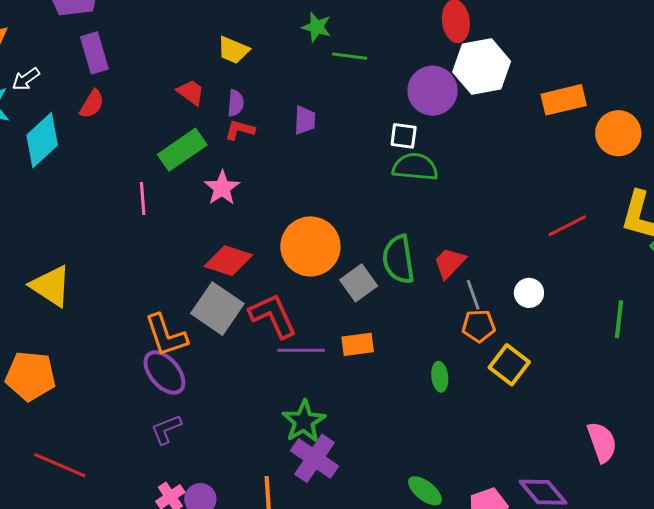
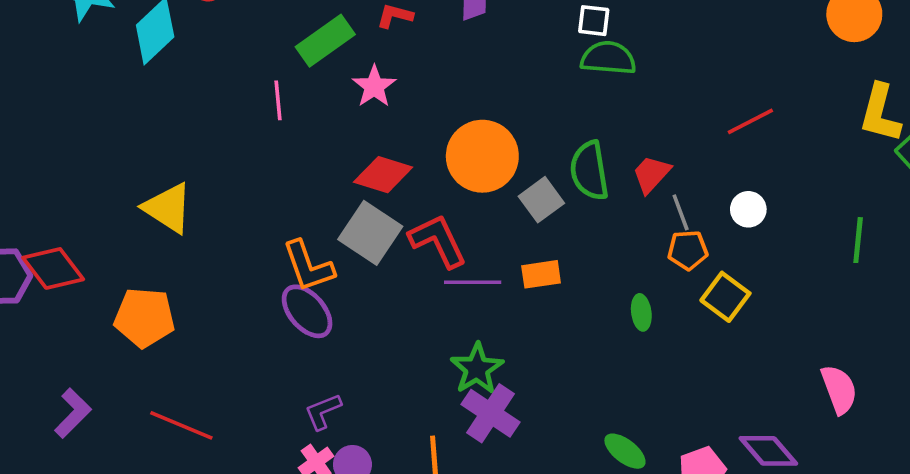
red line: (567, 226) -> (750, 121), moved
purple L-shape: (166, 429) -> (323, 411), moved

